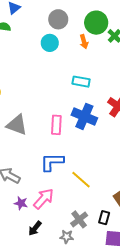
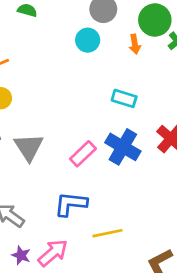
gray triangle: (17, 125) -> (29, 147), turned 30
pink rectangle: (56, 125) -> (83, 154), turned 36
yellow line: (81, 180) -> (108, 233), turned -60

